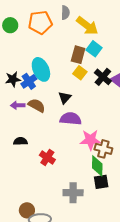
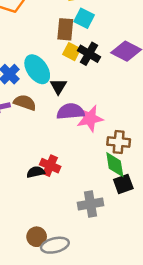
cyan ellipse: (41, 69) -> (37, 69), moved
black cross: (103, 77) -> (89, 54), moved
pink star: (90, 140) -> (90, 118), moved
black semicircle: (20, 141) -> (36, 172), moved

